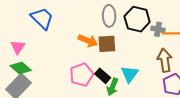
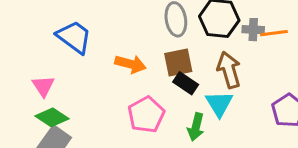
orange arrow: (88, 41) -> (130, 64), moved
brown arrow: (165, 60) -> (229, 70), moved
black rectangle: (103, 76) -> (186, 83), moved

